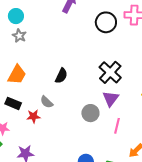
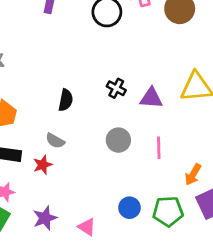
black cross: (110, 72) -> (116, 88), moved, size x0.6
purple triangle: (111, 99) -> (151, 98), moved, turned -48

